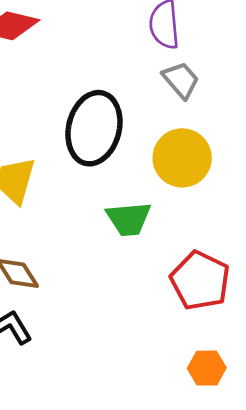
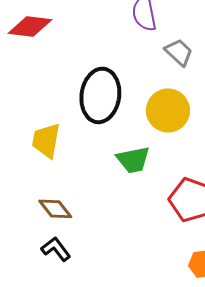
gray trapezoid: (181, 80) -> (179, 52), moved

